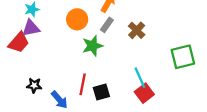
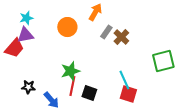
gray rectangle: (107, 25) -> (106, 32), moved
green star: (93, 46) -> (70, 71), moved
black square: (101, 92) -> (89, 93), turned 35
red square: (144, 93) -> (128, 94), turned -36

